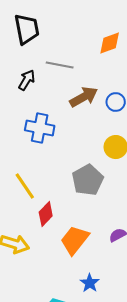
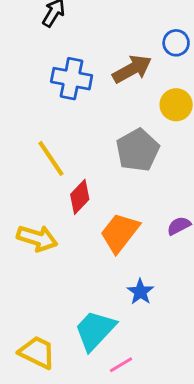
brown arrow: (84, 97) -> (132, 69), moved

